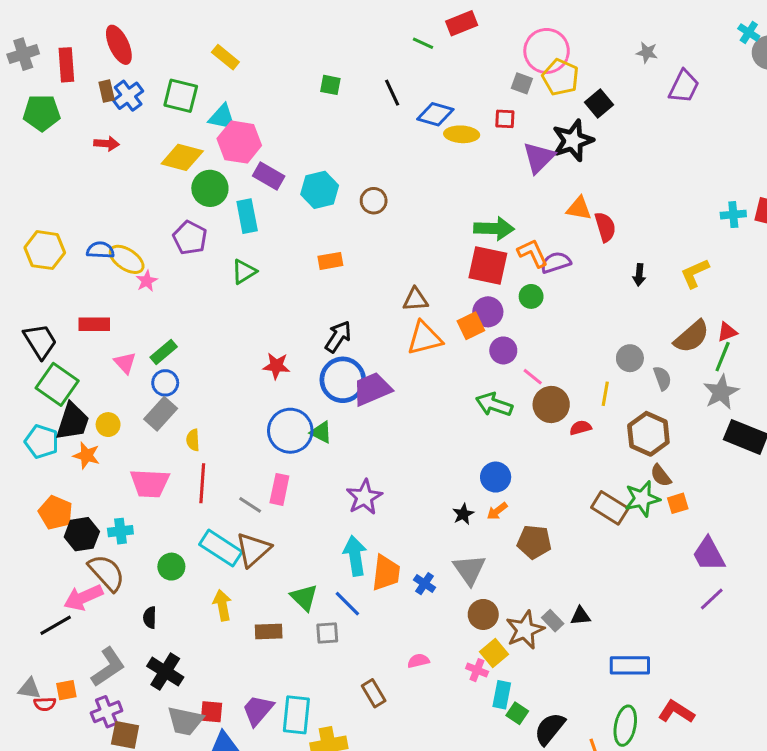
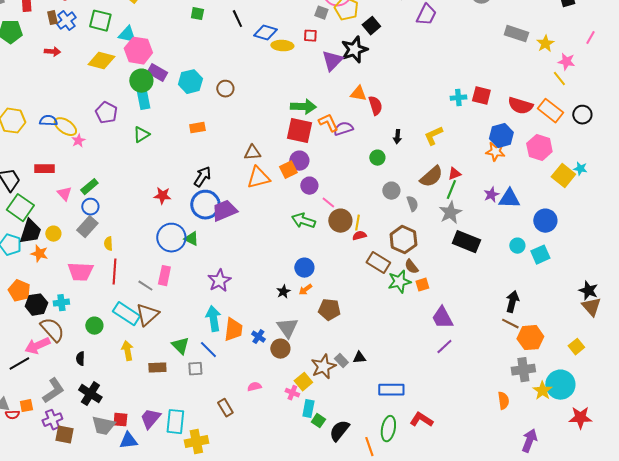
green circle: (210, 188) -> (141, 81), moved
green circle: (531, 296) -> (377, 158), moved
yellow line: (605, 394) -> (357, 223), moved
brown rectangle: (610, 508) -> (378, 263), moved
brown circle: (483, 614) -> (280, 349), moved

